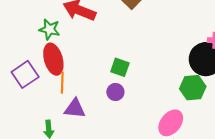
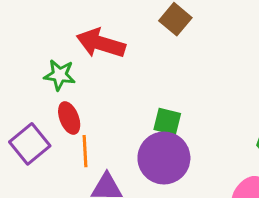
red ellipse: (53, 59) -> (69, 118), size x0.7
purple circle: (115, 92) -> (164, 158), size x2.0

